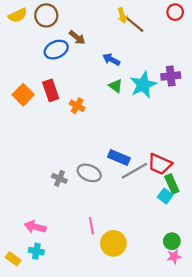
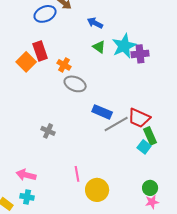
purple cross: (171, 76) -> (140, 54), moved
orange square: (23, 95) -> (26, 62), moved
gray ellipse: (89, 173) -> (75, 84), moved

